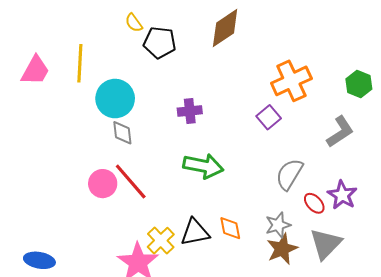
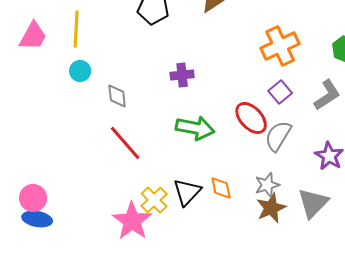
cyan circle: (115, 99) -> (80, 71), moved, size x0.6
purple square: (269, 117) -> (280, 92), moved
pink circle: (103, 184) -> (33, 198), moved
red ellipse: (314, 203) -> (251, 118), moved, size x1.6
black triangle: (195, 232) -> (187, 192), turned -36

